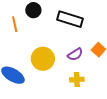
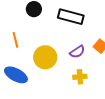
orange line: (15, 24) -> (15, 40), moved

